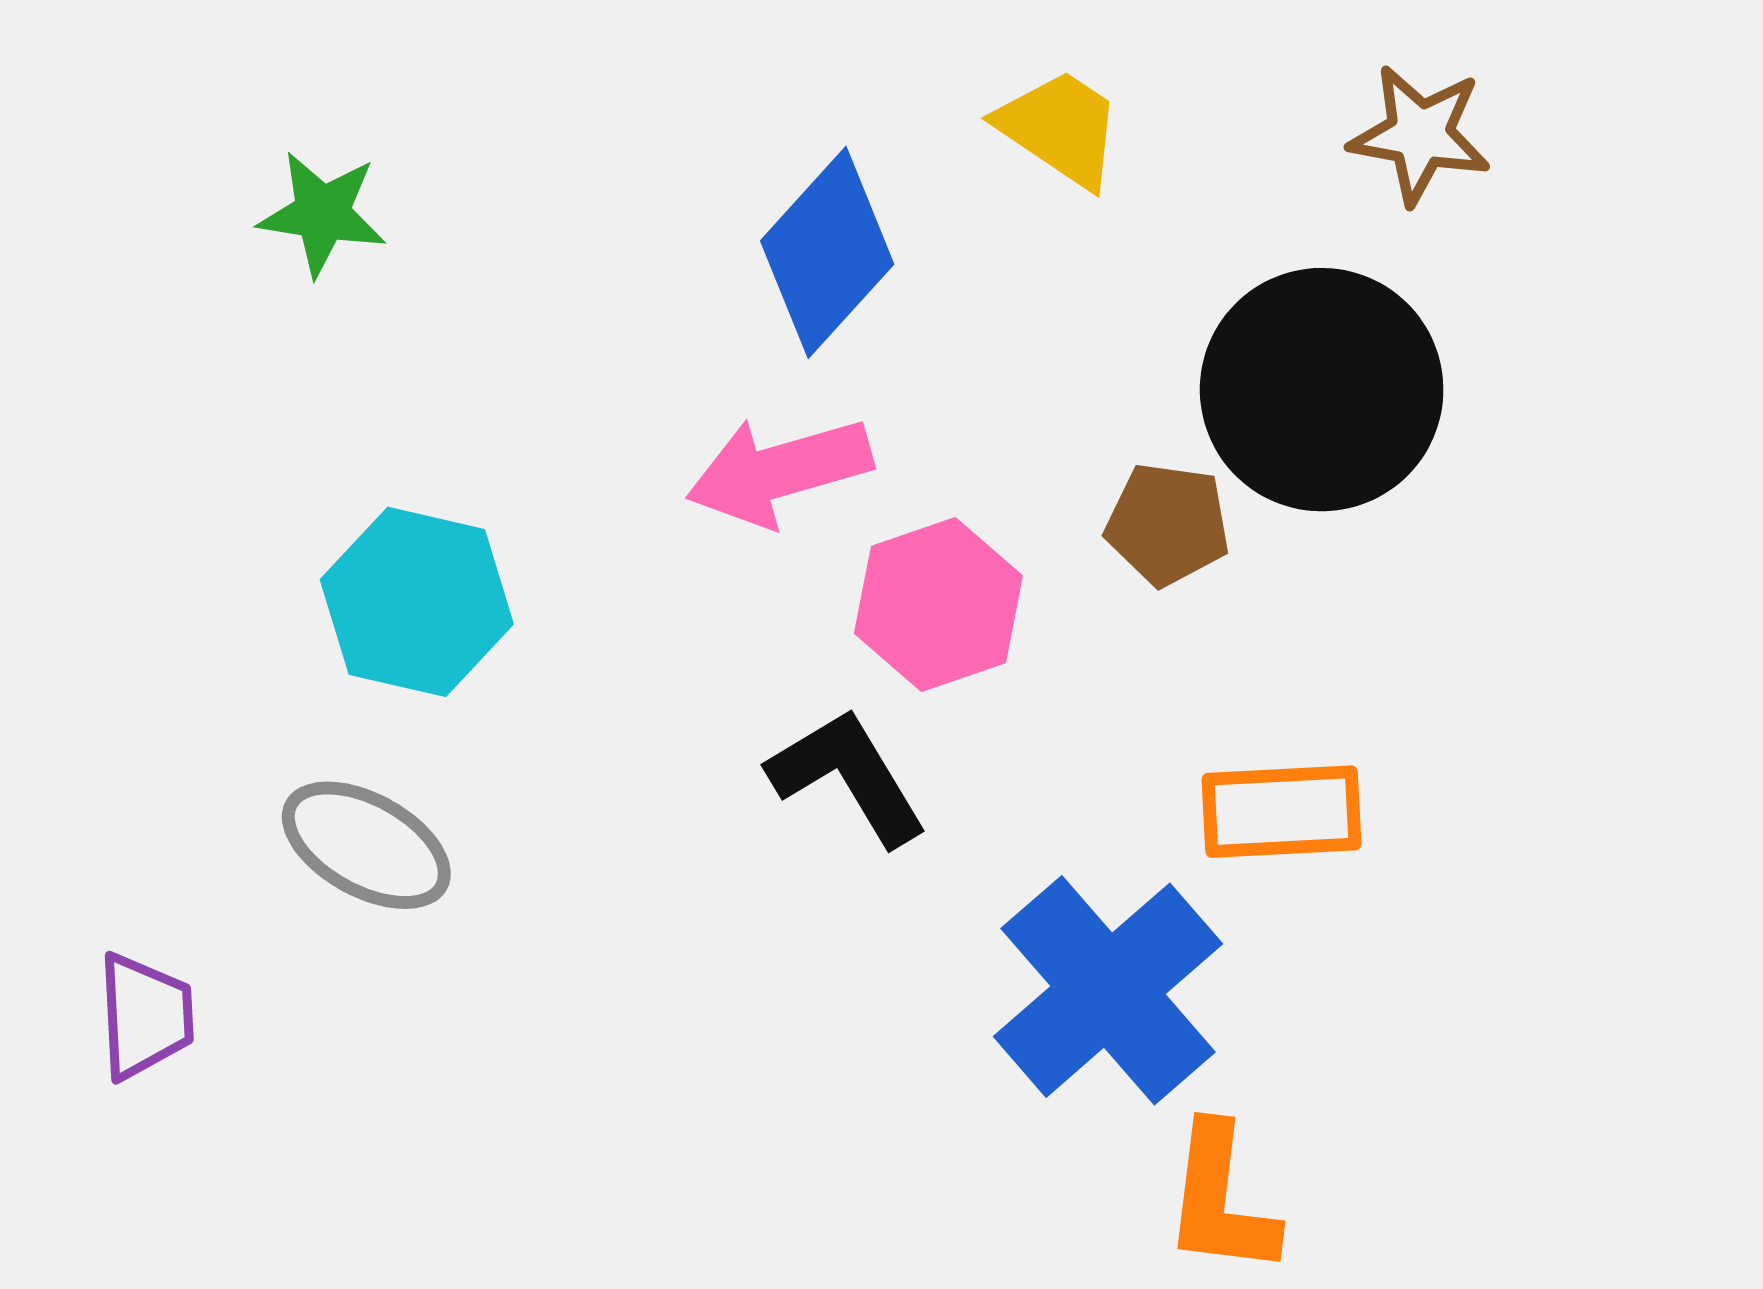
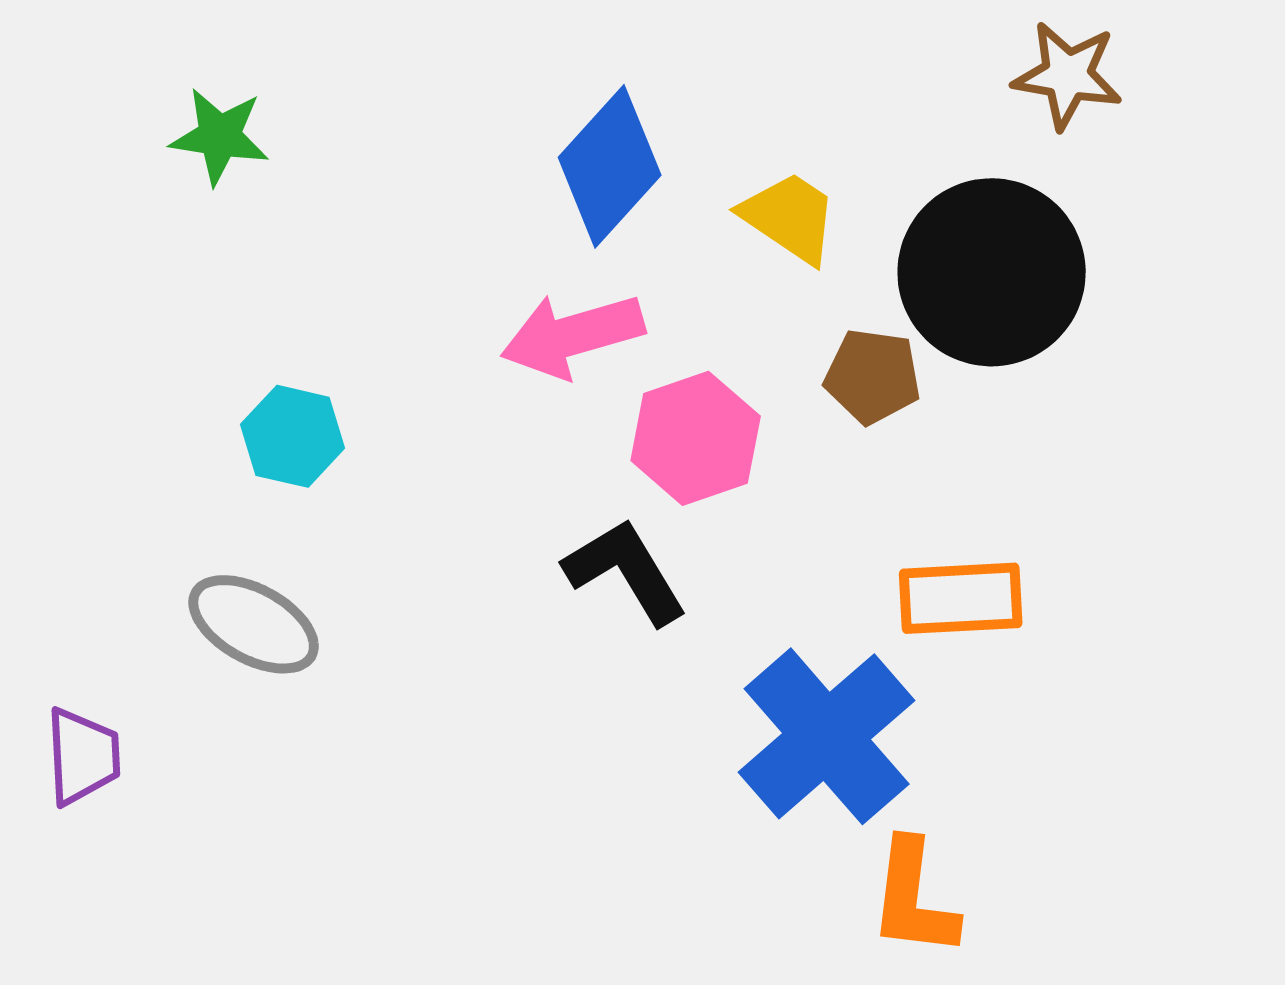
yellow trapezoid: (1060, 128) -> (790, 217), moved
cyan hexagon: (417, 602) -> (293, 436), size x0.7

